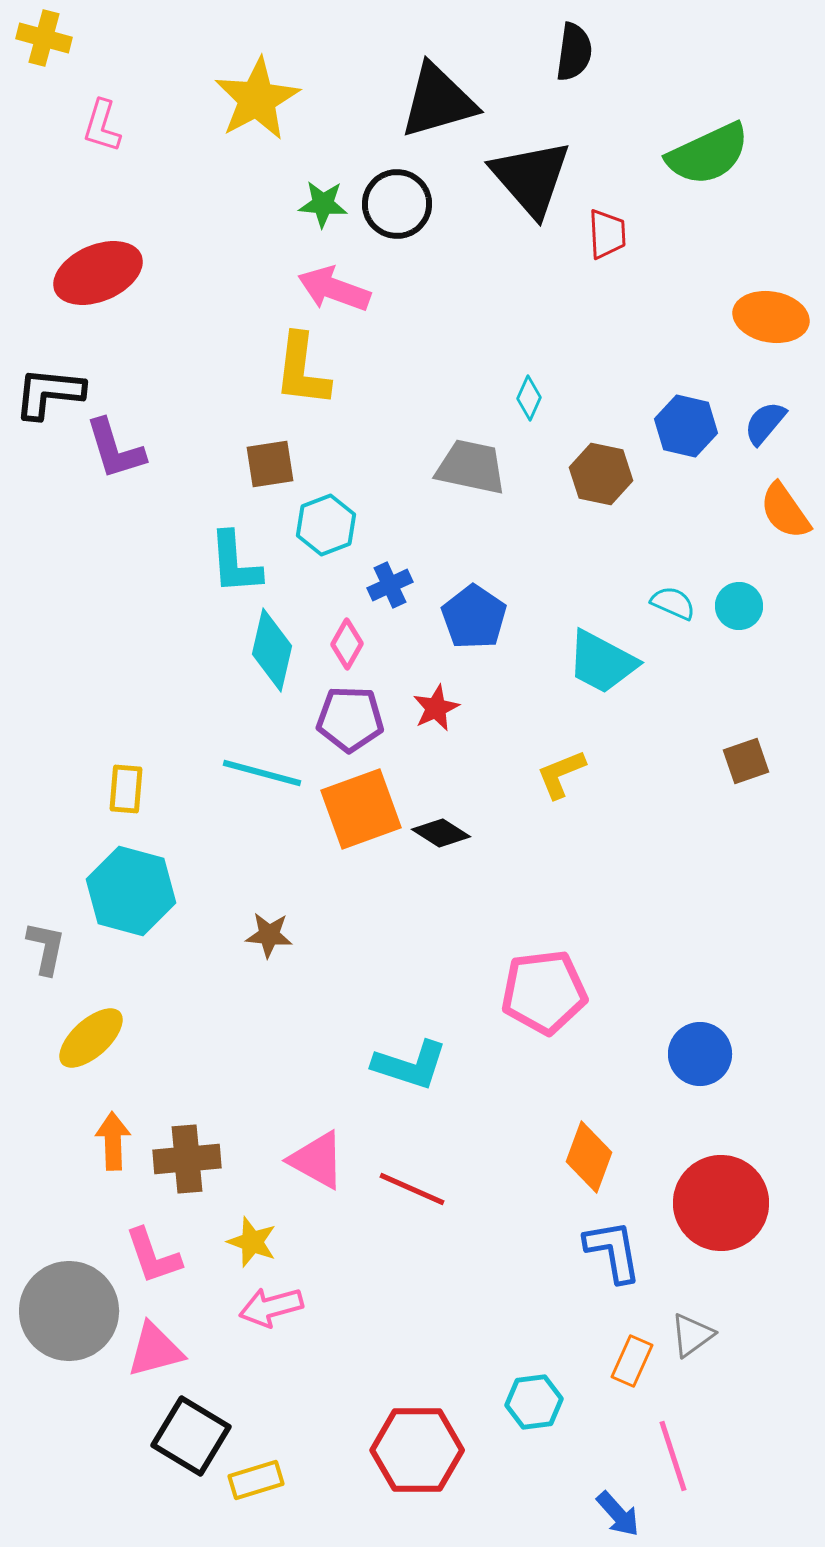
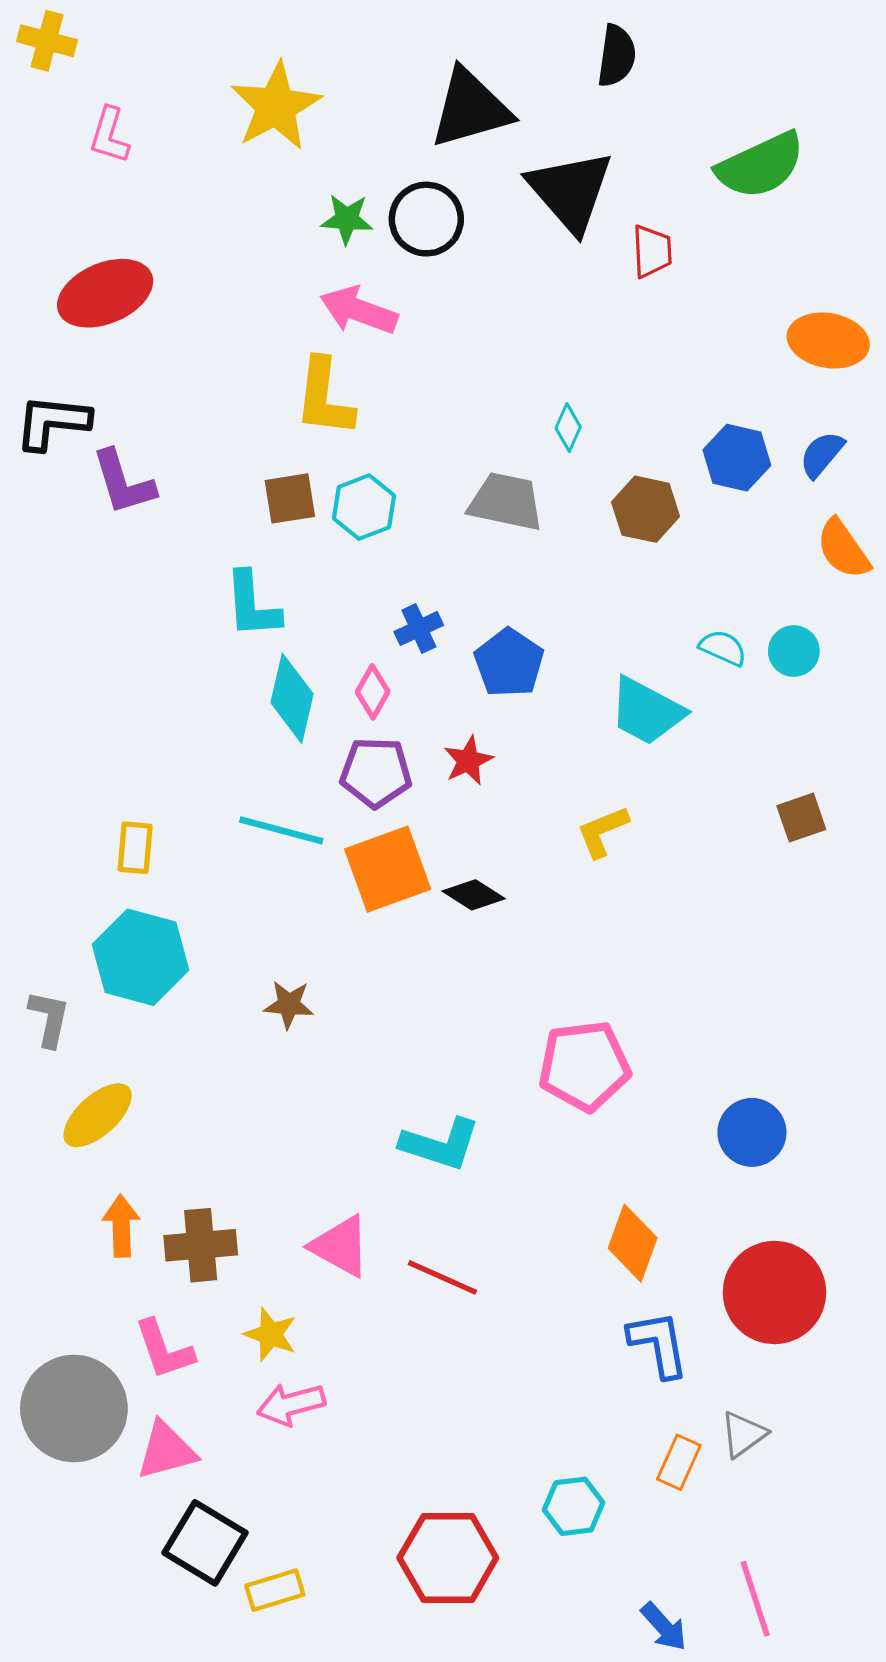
cyan hexagon: (326, 525) -> (364, 507), moved
pink line: (673, 1456) -> (755, 1599), moved

